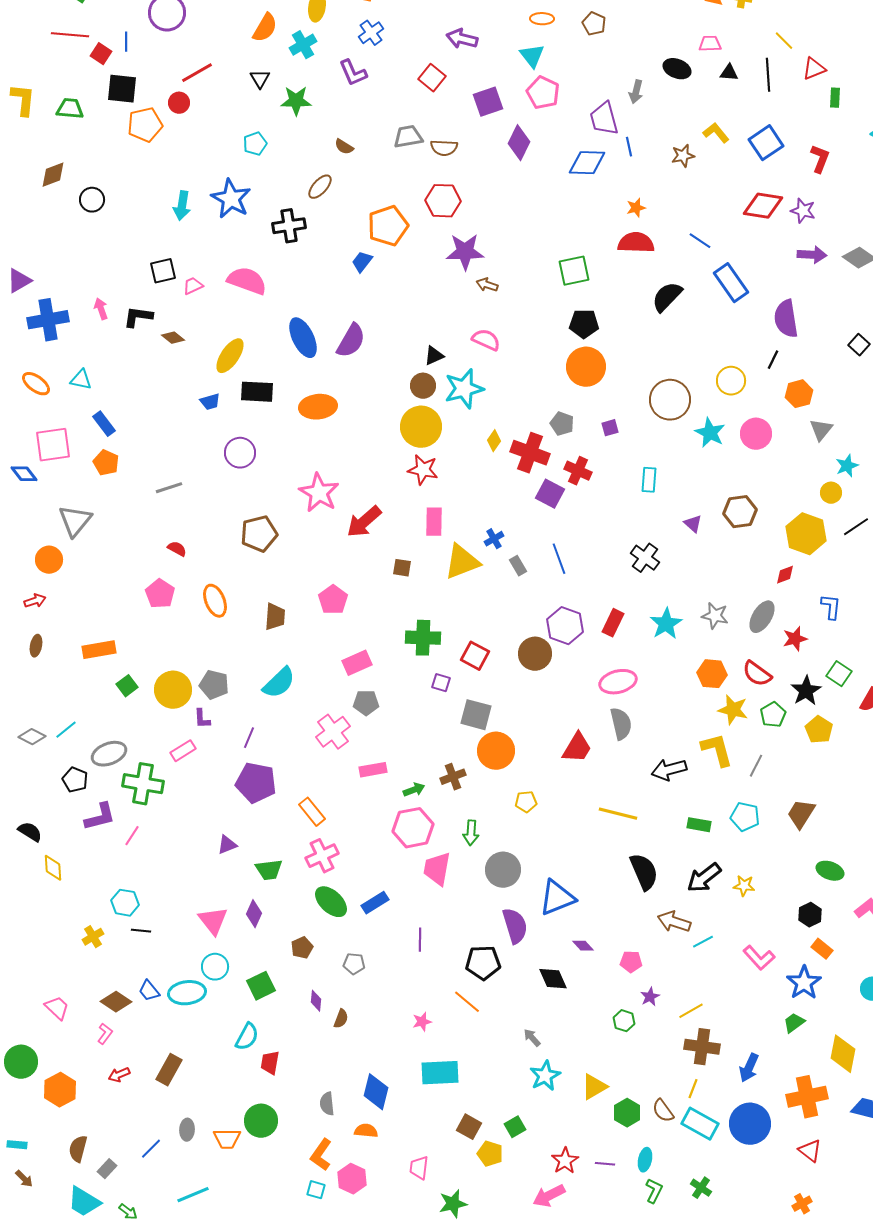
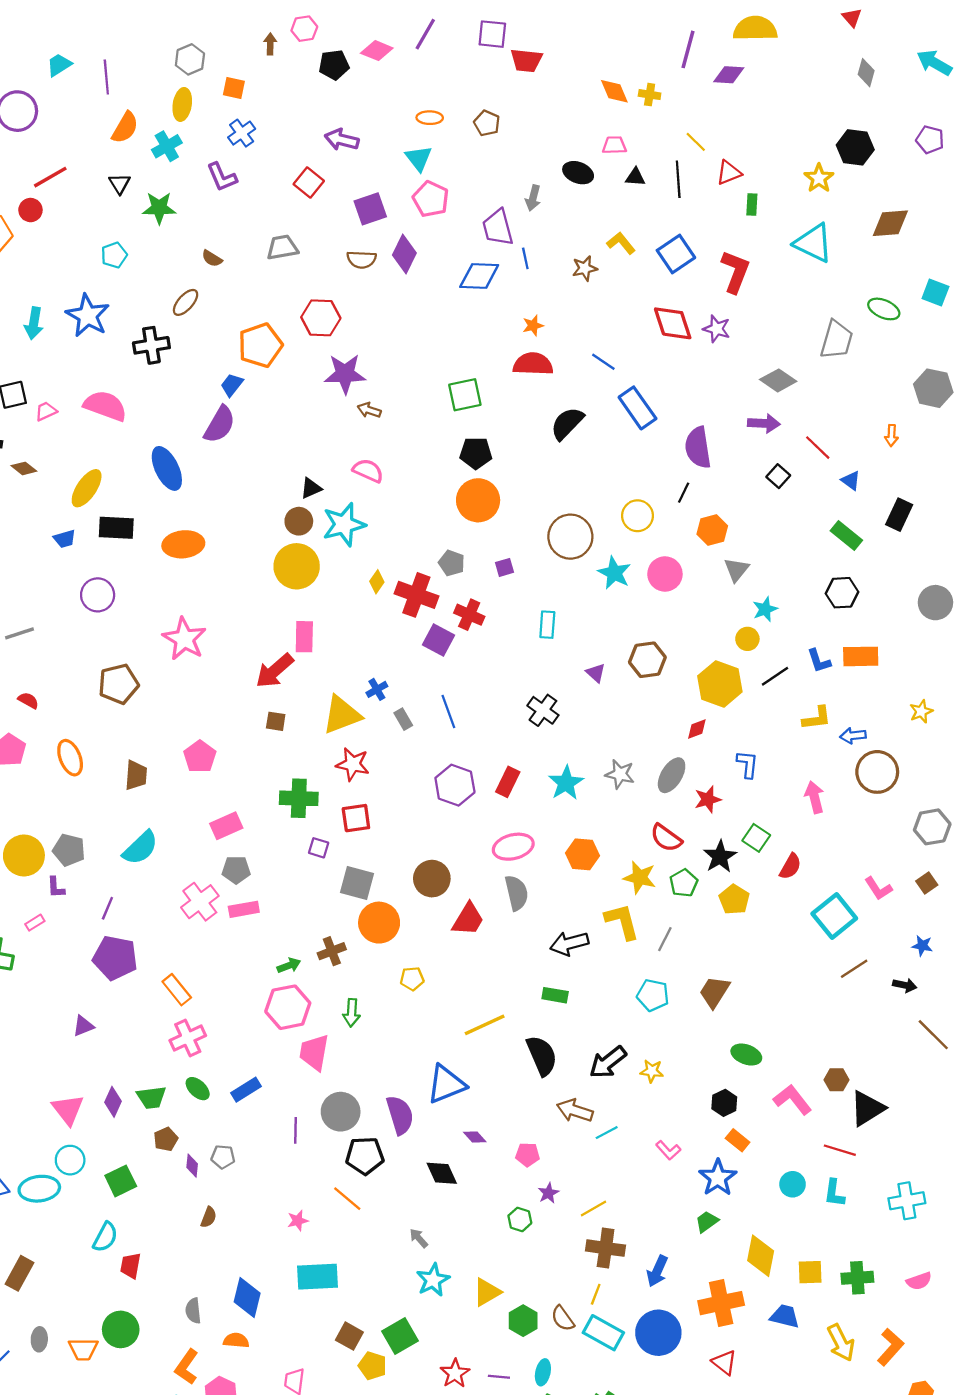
brown semicircle: (444, 148) -> (361, 260), moved
red L-shape: (820, 159) -> (735, 272), size x1.4
red diamond: (763, 206) -> (673, 323), turned 63
purple arrow: (812, 255) -> (764, 423), moved
purple semicircle: (351, 341) -> (220, 424), moved
red star: (423, 470) -> (353, 764), moved
red arrow: (364, 522) -> (275, 671), moved
pink rectangle: (434, 522) -> (304, 637), moved
brown circle: (535, 654) -> (432, 879), moved
red square: (475, 656) -> (356, 818), turned -36
orange hexagon: (712, 674) -> (582, 854), moved
pink rectangle: (183, 751) -> (35, 923), size x0.7
pink rectangle: (373, 770) -> (244, 909), moved
yellow line: (618, 814) -> (485, 1025), moved, turned -39
green rectangle: (699, 825) -> (555, 995), moved
green trapezoid: (269, 870) -> (151, 1097), moved
gray circle: (503, 870) -> (341, 1112), moved
green ellipse: (331, 902) -> (198, 1089), size x0.7
pink L-shape: (759, 958) -> (668, 1150), size x0.7
purple diamond: (316, 1001) -> (192, 1166), moved
green square: (515, 1127) -> (400, 1336), size x1.5

